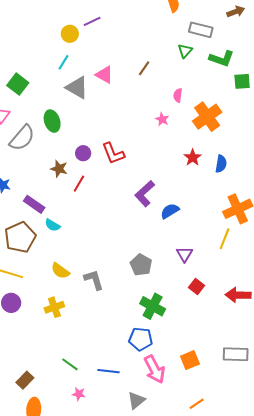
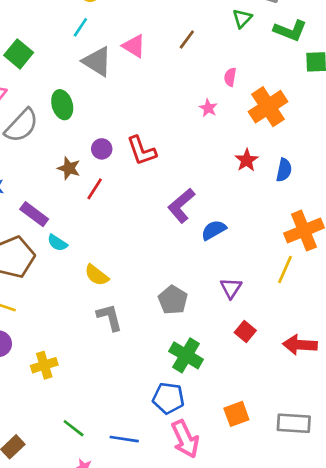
yellow semicircle: (60, 271) -> (97, 275), moved
yellow cross: (54, 307) -> (44, 365), moved
orange square: (190, 360) -> (236, 414), moved

